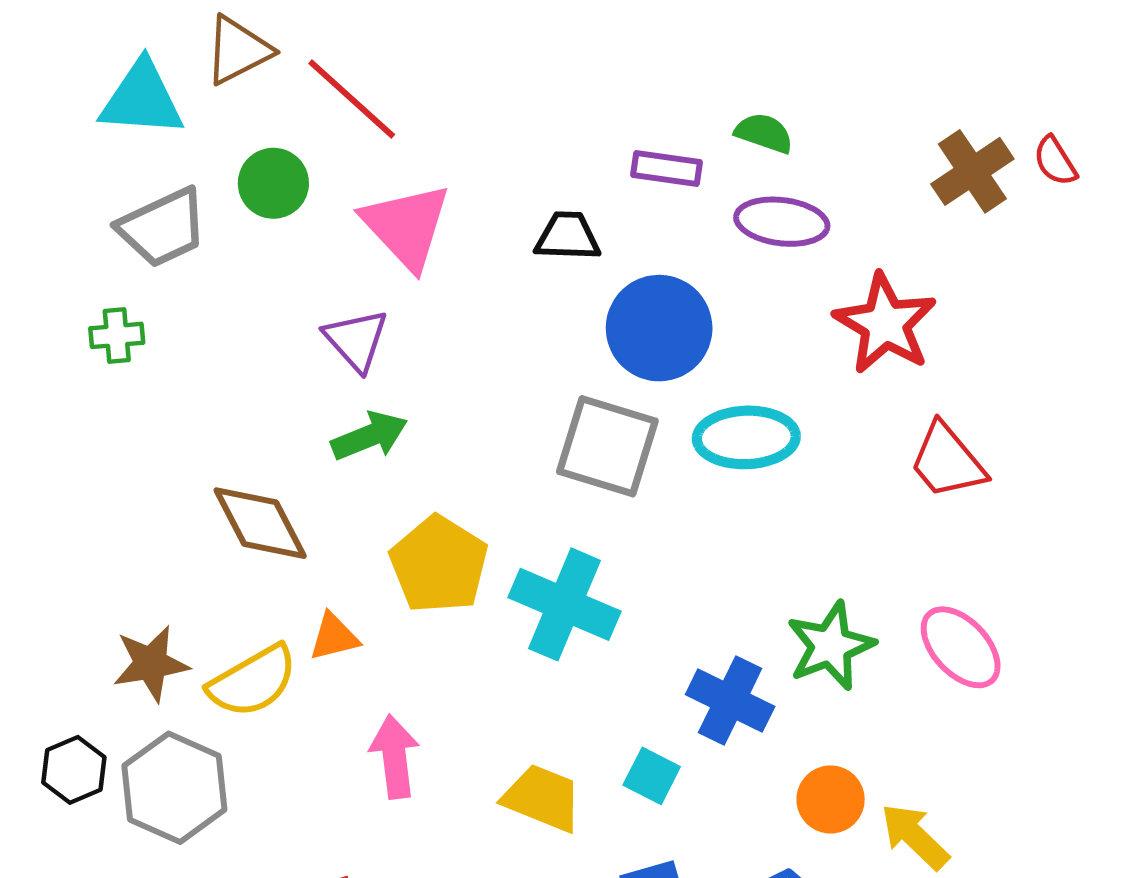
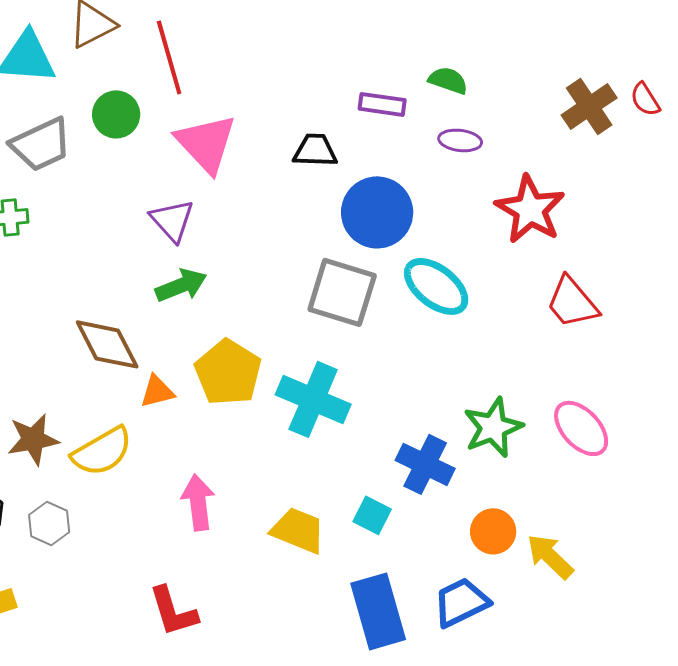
red line: (352, 99) -> (169, 57), turned 32
purple ellipse: (782, 222) -> (460, 140), size x0.7
cyan ellipse: (746, 437) -> (436, 286), turned 40
orange triangle: (334, 637) -> (157, 391), moved
gray hexagon: (174, 788) -> (49, 523), size x0.6

